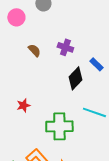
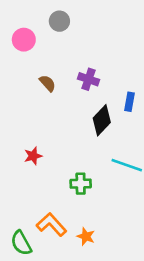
blue rectangle: (96, 64) -> (129, 102), turned 56
green cross: (59, 126) -> (81, 184), size x0.6

